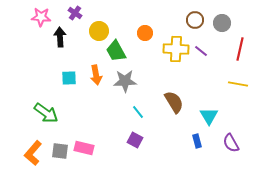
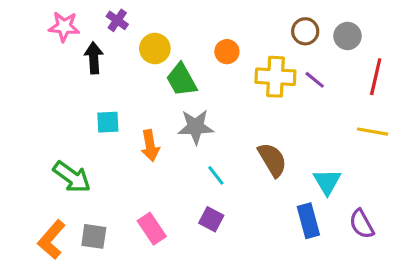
orange arrow: (96, 75) -> (150, 146), moved
blue rectangle: (197, 141) -> (308, 221), size x1.5
pink rectangle: (84, 148) -> (152, 229), moved, turned 42

